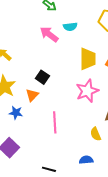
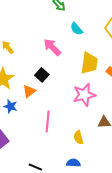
cyan semicircle: (70, 27) -> (76, 29), turned 48
pink arrow: (49, 34) -> (52, 47), moved
yellow semicircle: (96, 134) -> (78, 137), moved

